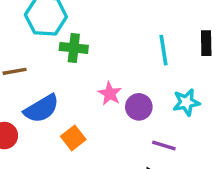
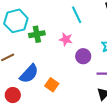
cyan line: (163, 50) -> (77, 15), moved
pink star: (110, 94) -> (66, 39), moved

